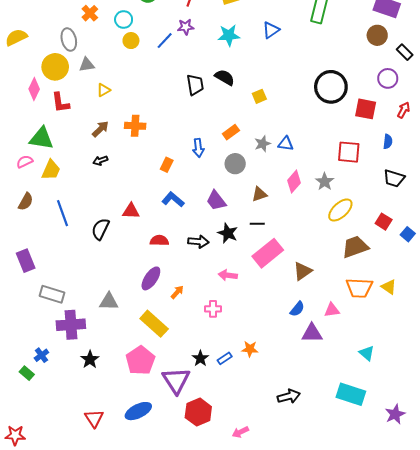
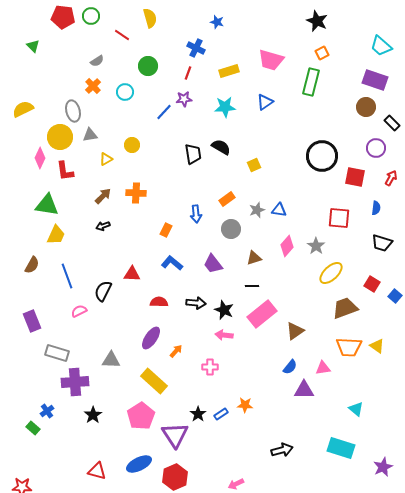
yellow circle: (131, 41) -> (132, 145), moved
pink semicircle: (25, 162) -> (79, 311), moved
black star: (228, 233) -> (224, 310), moved
red hexagon: (198, 412) -> (175, 477), moved
red triangle: (94, 418) -> (97, 471), turned -42

